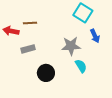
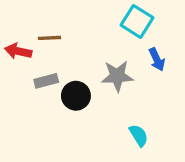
cyan semicircle: (81, 66) -> (139, 135), moved
black circle: (46, 73) -> (76, 96), moved

